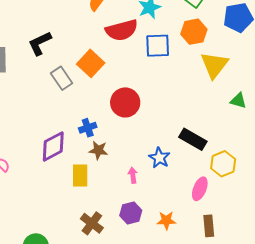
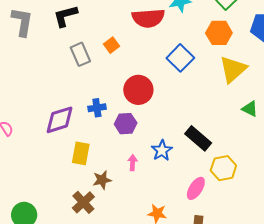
blue square: (158, 46) -> (180, 58), moved, turned 36
orange square: (91, 63) -> (112, 45), size x0.6
brown star: (98, 150) -> (102, 180), moved, turned -30
purple hexagon: (131, 213) -> (126, 124), moved

